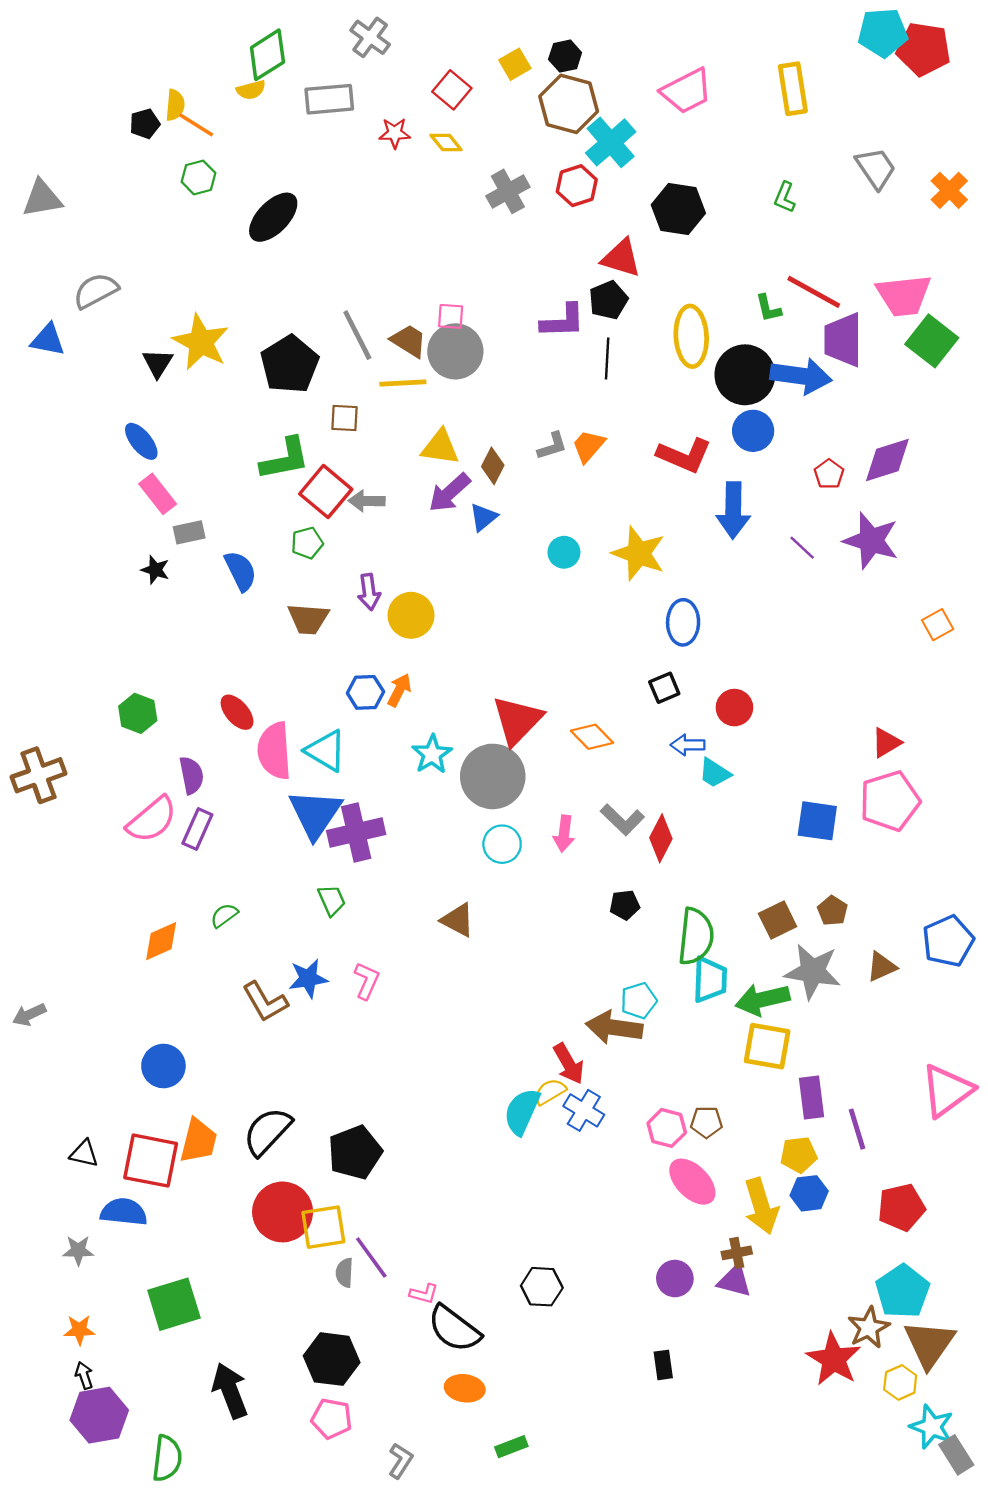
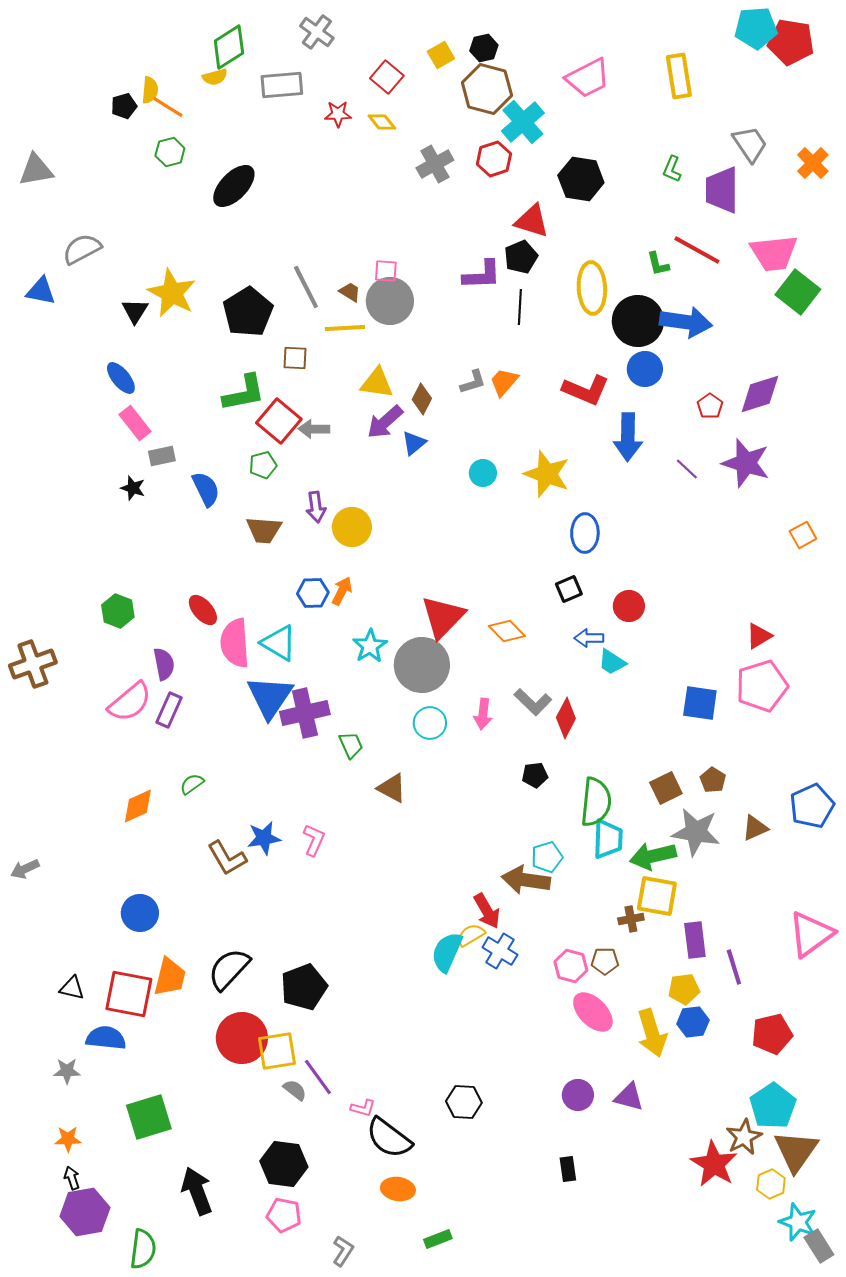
purple trapezoid: (843, 340) -> (722, 190), moved
brown trapezoid: (409, 341) -> (350, 292), size x0.7
green trapezoid: (332, 900) -> (351, 745), moved
brown cross: (737, 1253) -> (631, 919), moved
gray semicircle: (344, 1273) -> (295, 1090), turned 125

